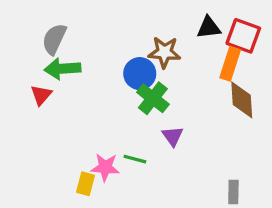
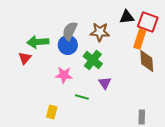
gray semicircle: (54, 39) -> (70, 31), moved
blue circle: (140, 74) -> (68, 45), moved
pink star: (105, 167) -> (64, 75), moved

